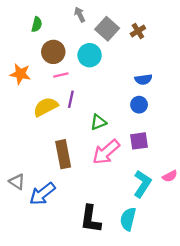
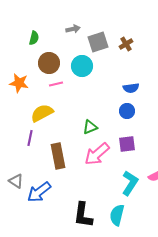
gray arrow: (80, 15) -> (73, 29), turned 104
gray square: (107, 29) -> (98, 42), turned 30
purple line: (71, 99) -> (30, 138), moved

